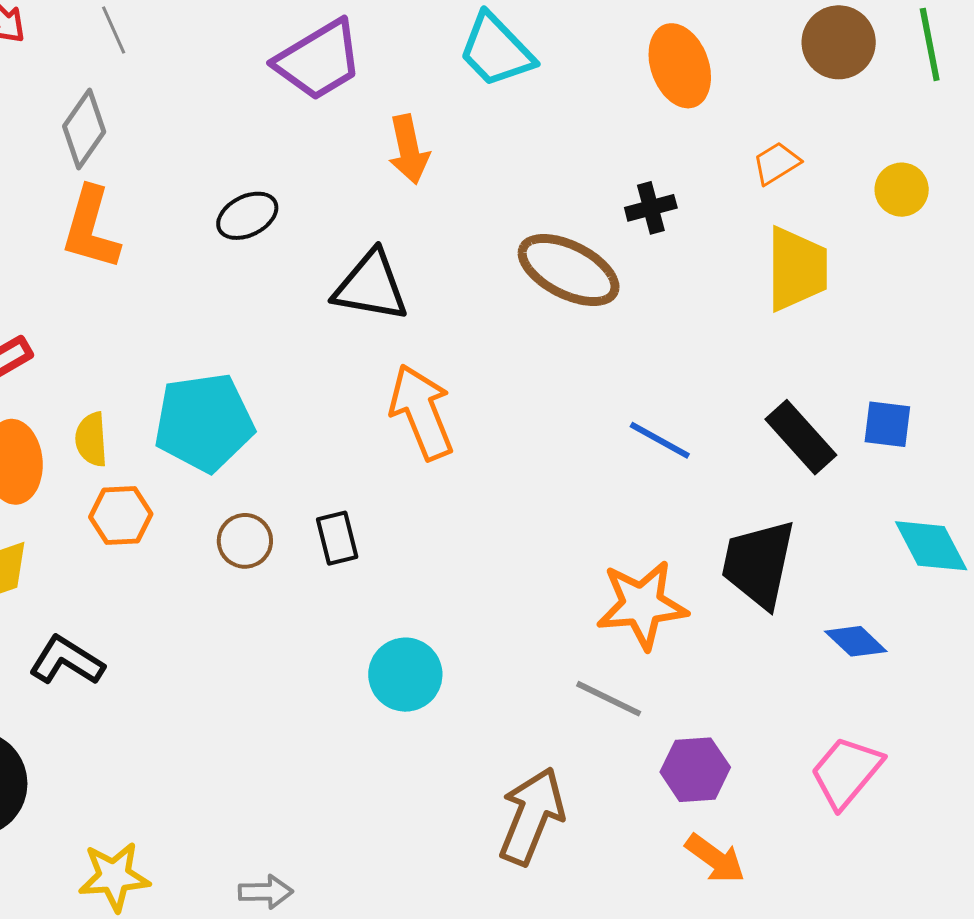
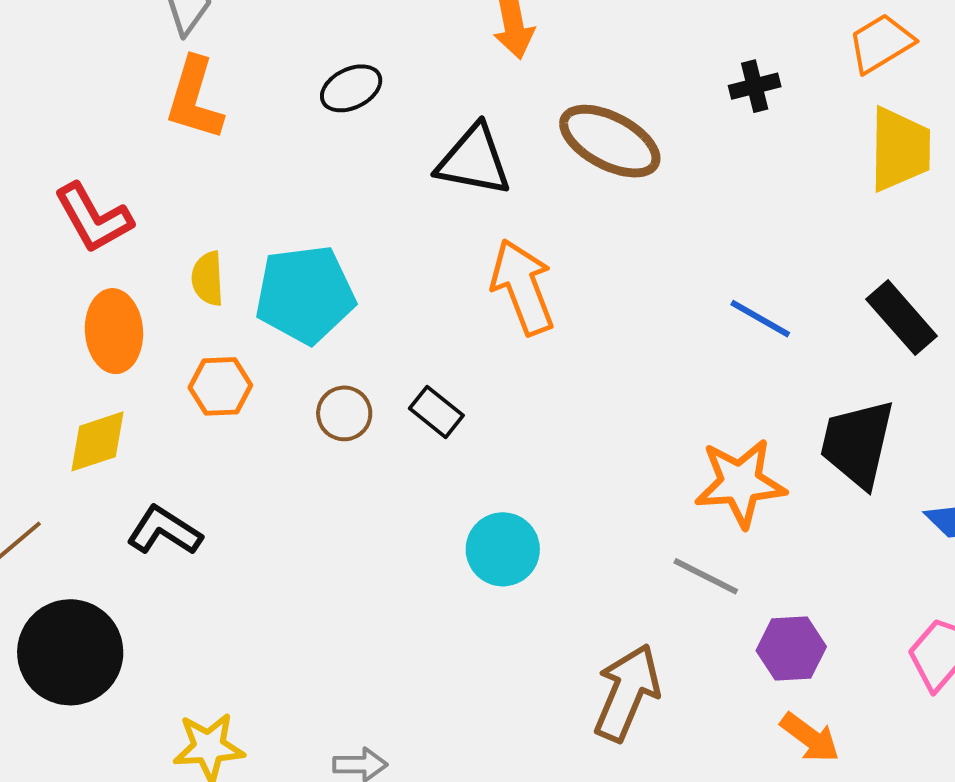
orange trapezoid: (776, 163) -> (881, 43), size x1.4
brown ellipse: (569, 270) -> (610, 141), moved
yellow semicircle: (91, 439) -> (208, 279), moved
black rectangle: (337, 538) -> (436, 412), turned -38

